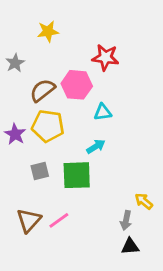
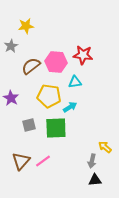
yellow star: (48, 31) -> (26, 26), moved
red star: (105, 57) -> (83, 55), moved
yellow pentagon: (48, 126) -> (49, 96), moved

